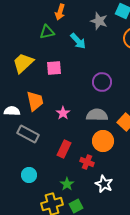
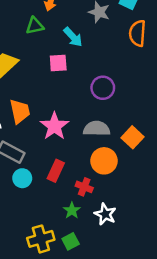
pink square: (54, 68) -> (58, 63), moved
pink star: (63, 113) -> (54, 126), size x1.6
cyan circle: (29, 175) -> (22, 178), moved
green star: (67, 184) -> (72, 210), moved

